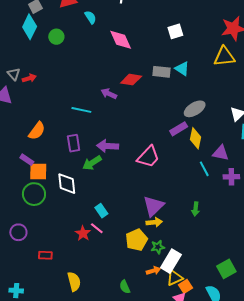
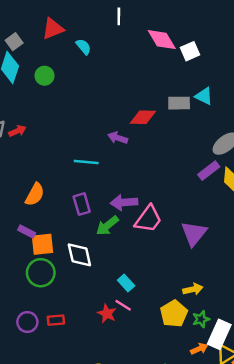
pink diamond: (121, 40) -> (162, 40), moved
pink trapezoid: (148, 157) -> (148, 219), moved
purple triangle: (154, 206) -> (194, 233), moved
red rectangle: (45, 255) -> (56, 320), moved

